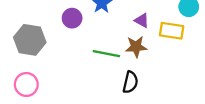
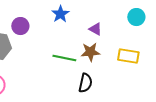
purple circle: (72, 18) -> (20, 26), moved
yellow rectangle: (172, 31) -> (128, 56), moved

